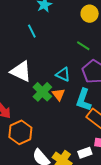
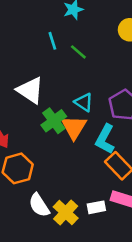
green line: (83, 46) -> (78, 52), moved
orange triangle: (58, 94) -> (74, 127), size x1.5

